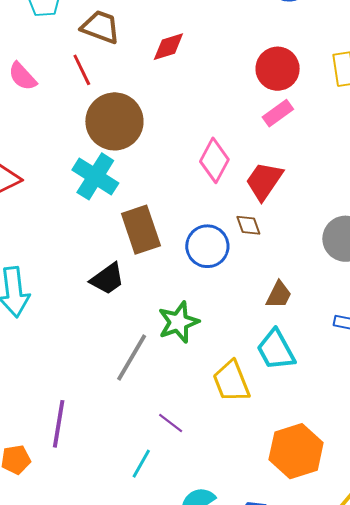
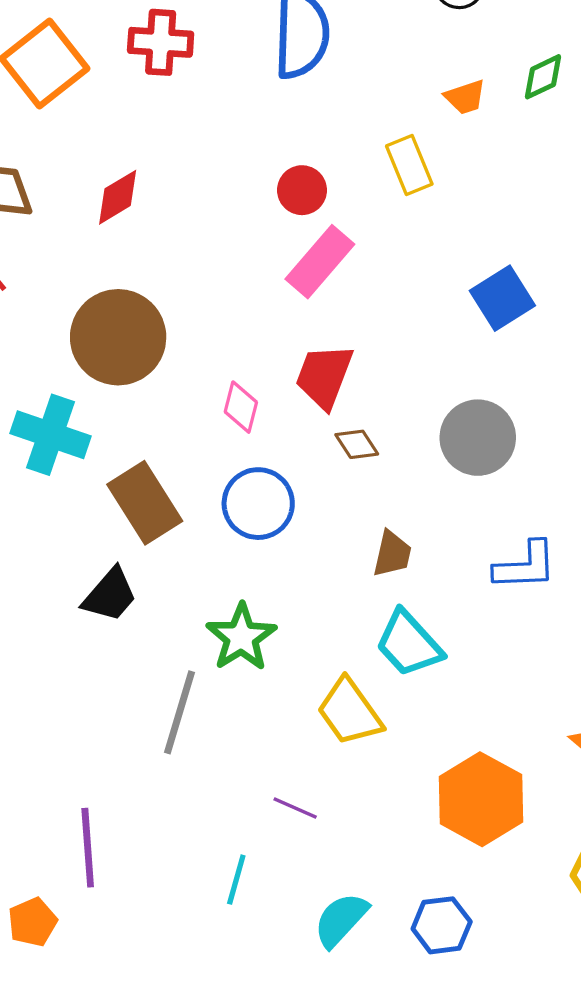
red circle: (278, 69) -> (302, 190), size x0.7
pink rectangle: (278, 113) -> (320, 262), size x1.4
brown circle: (114, 121) -> (118, 337), moved
pink diamond: (214, 160) -> (241, 407), moved, size x0.7
brown diamond: (248, 225) -> (357, 444), moved
purple line: (171, 423) -> (295, 808), moved

